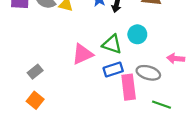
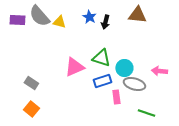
cyan circle: (137, 34) -> (124, 68), moved
gray rectangle: (35, 72) -> (31, 83), turned 72
pink rectangle: (129, 87) -> (116, 97), size x0.6

